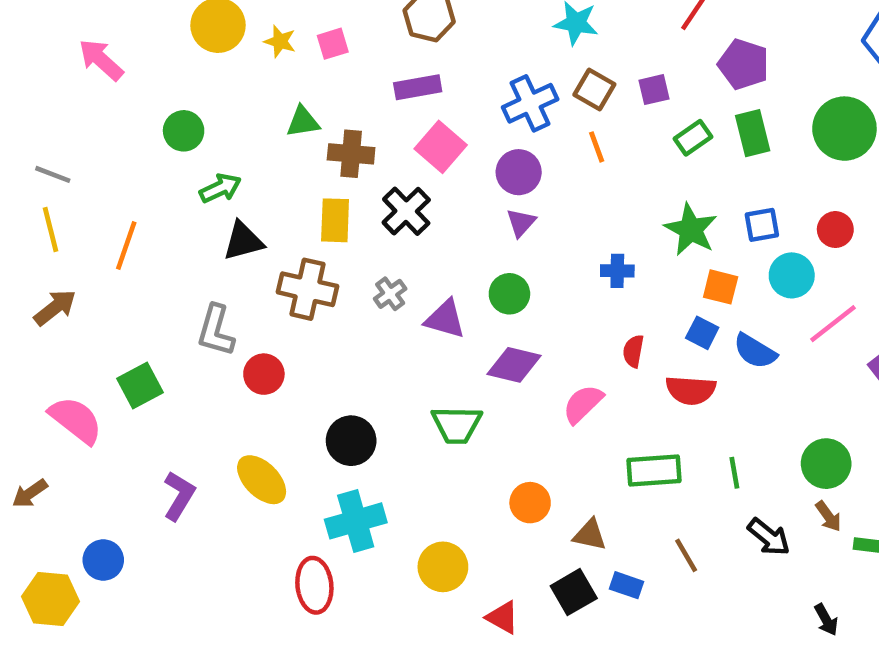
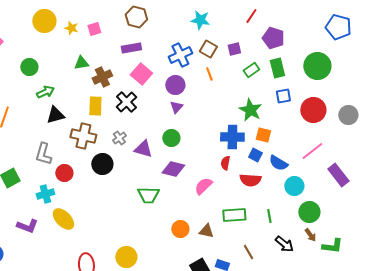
brown cross: (351, 154) -> (102, 77), turned -30
blue square: (762, 225) -> (283, 96), moved
red circle: (835, 230) -> (313, 110), size x1.6
blue cross: (617, 271) -> (232, 137), moved, size x1.6
cyan circle: (792, 275) -> (294, 186), moved
black circle: (351, 441) -> (102, 164), moved
purple L-shape: (179, 496) -> (27, 226), turned 80
cyan cross: (356, 521) -> (45, 194), moved, size x0.7
brown triangle: (590, 535) -> (206, 231), moved
yellow circle: (443, 567) -> (126, 257), moved

